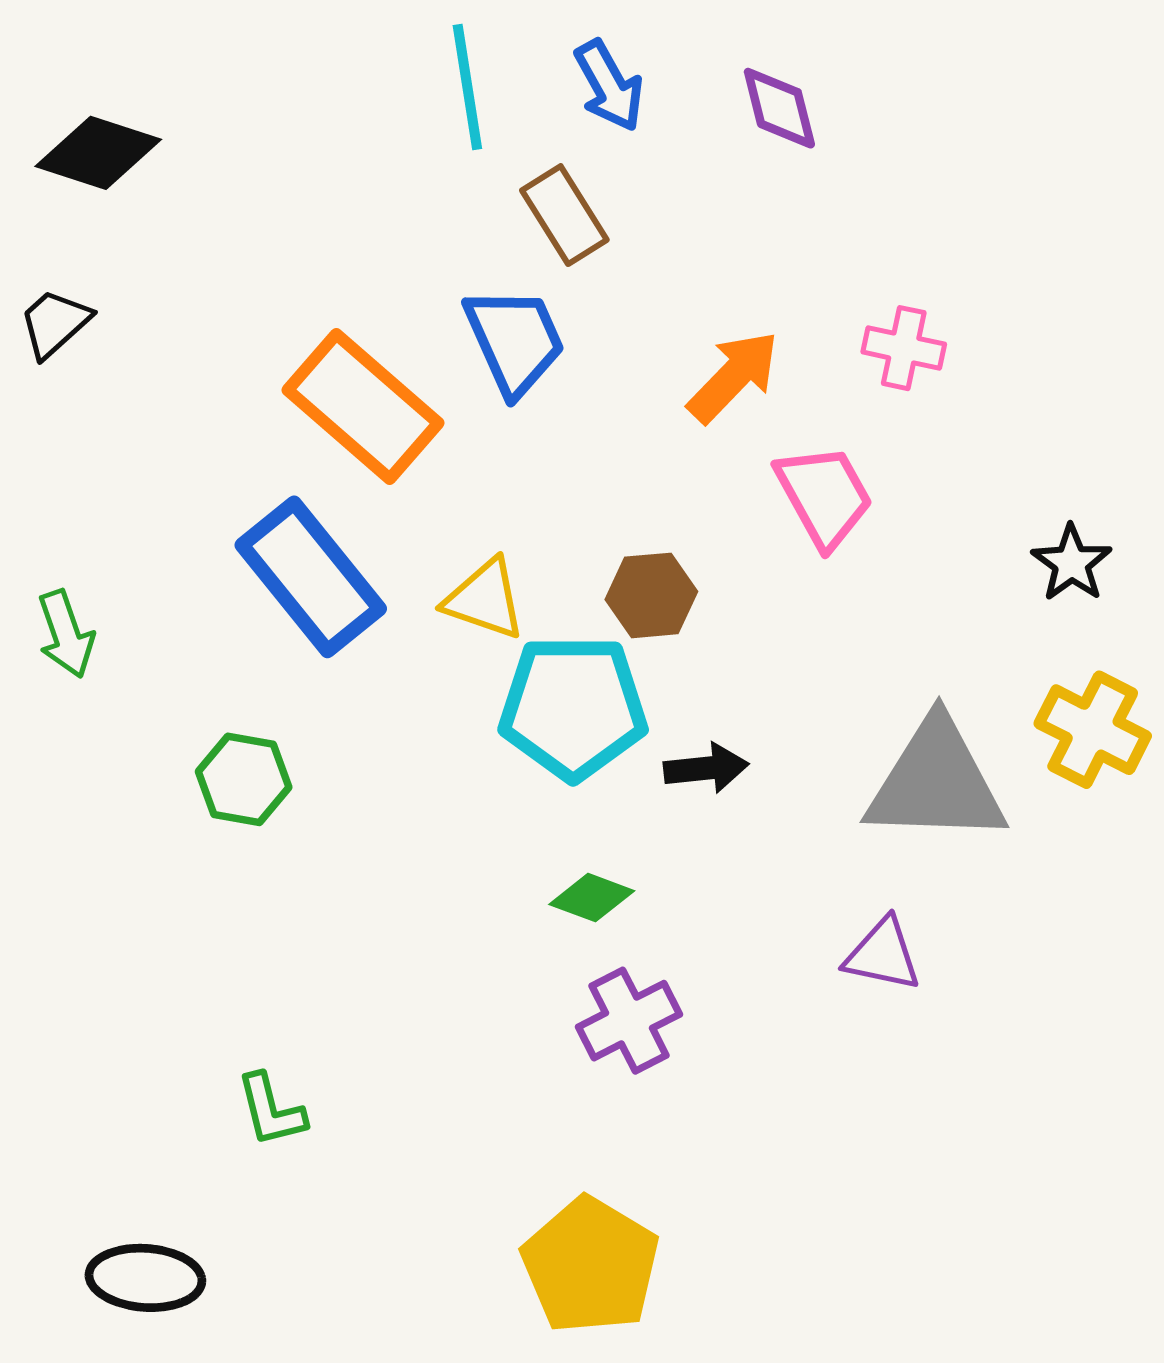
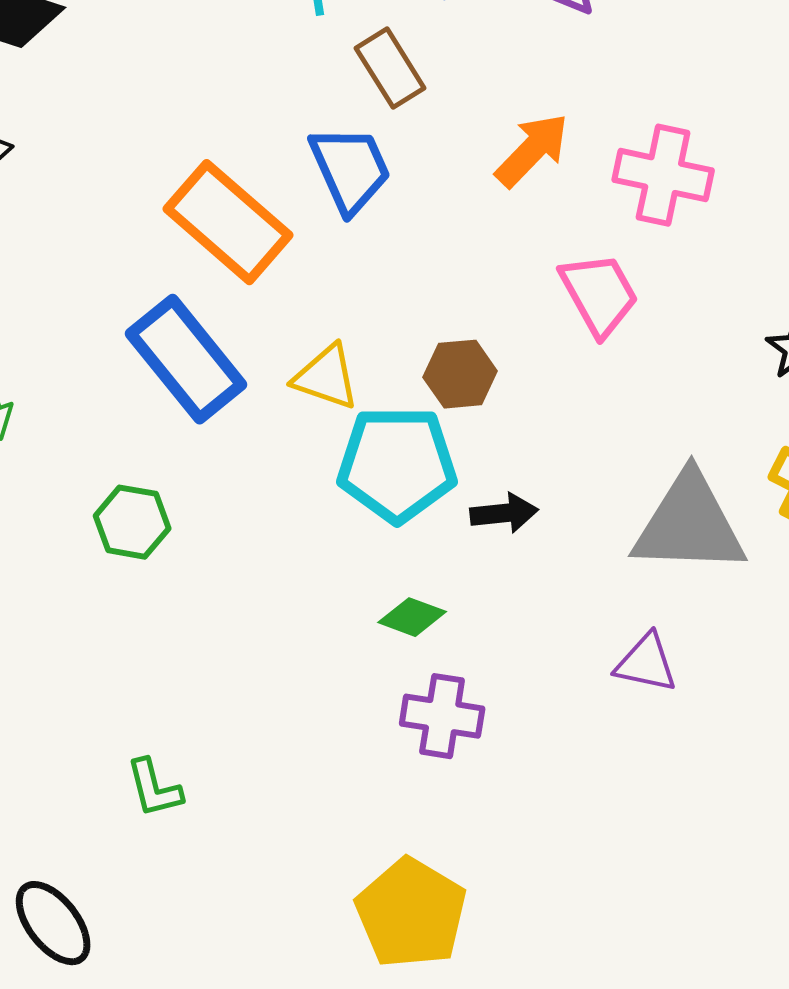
pink cross: (904, 348) -> (663, 175), size x1.5
orange arrow: (733, 377) -> (532, 150), moved
purple cross: (629, 1021) -> (442, 716), turned 36
black ellipse: (145, 1278) -> (53, 923), turned 48

